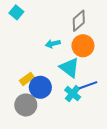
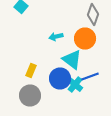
gray diamond: (79, 21) -> (93, 14), moved, turned -30
yellow rectangle: (27, 79) -> (31, 70), turned -32
blue circle: (40, 87) -> (60, 78), moved

